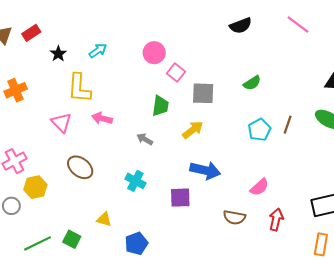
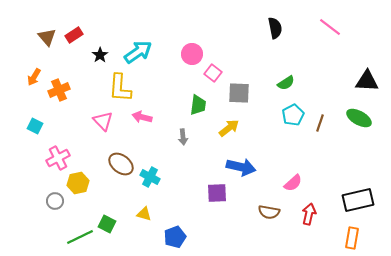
black semicircle: (241, 26) -> (275, 28), turned -80
cyan arrow: (98, 51) -> (138, 52), size x1.6
cyan pentagon: (259, 130) -> (293, 115), moved
gray arrow: (145, 139) -> (183, 137), turned -126
cyan cross: (135, 181) -> (150, 177), moved
green square: (72, 239) -> (107, 224), moved

